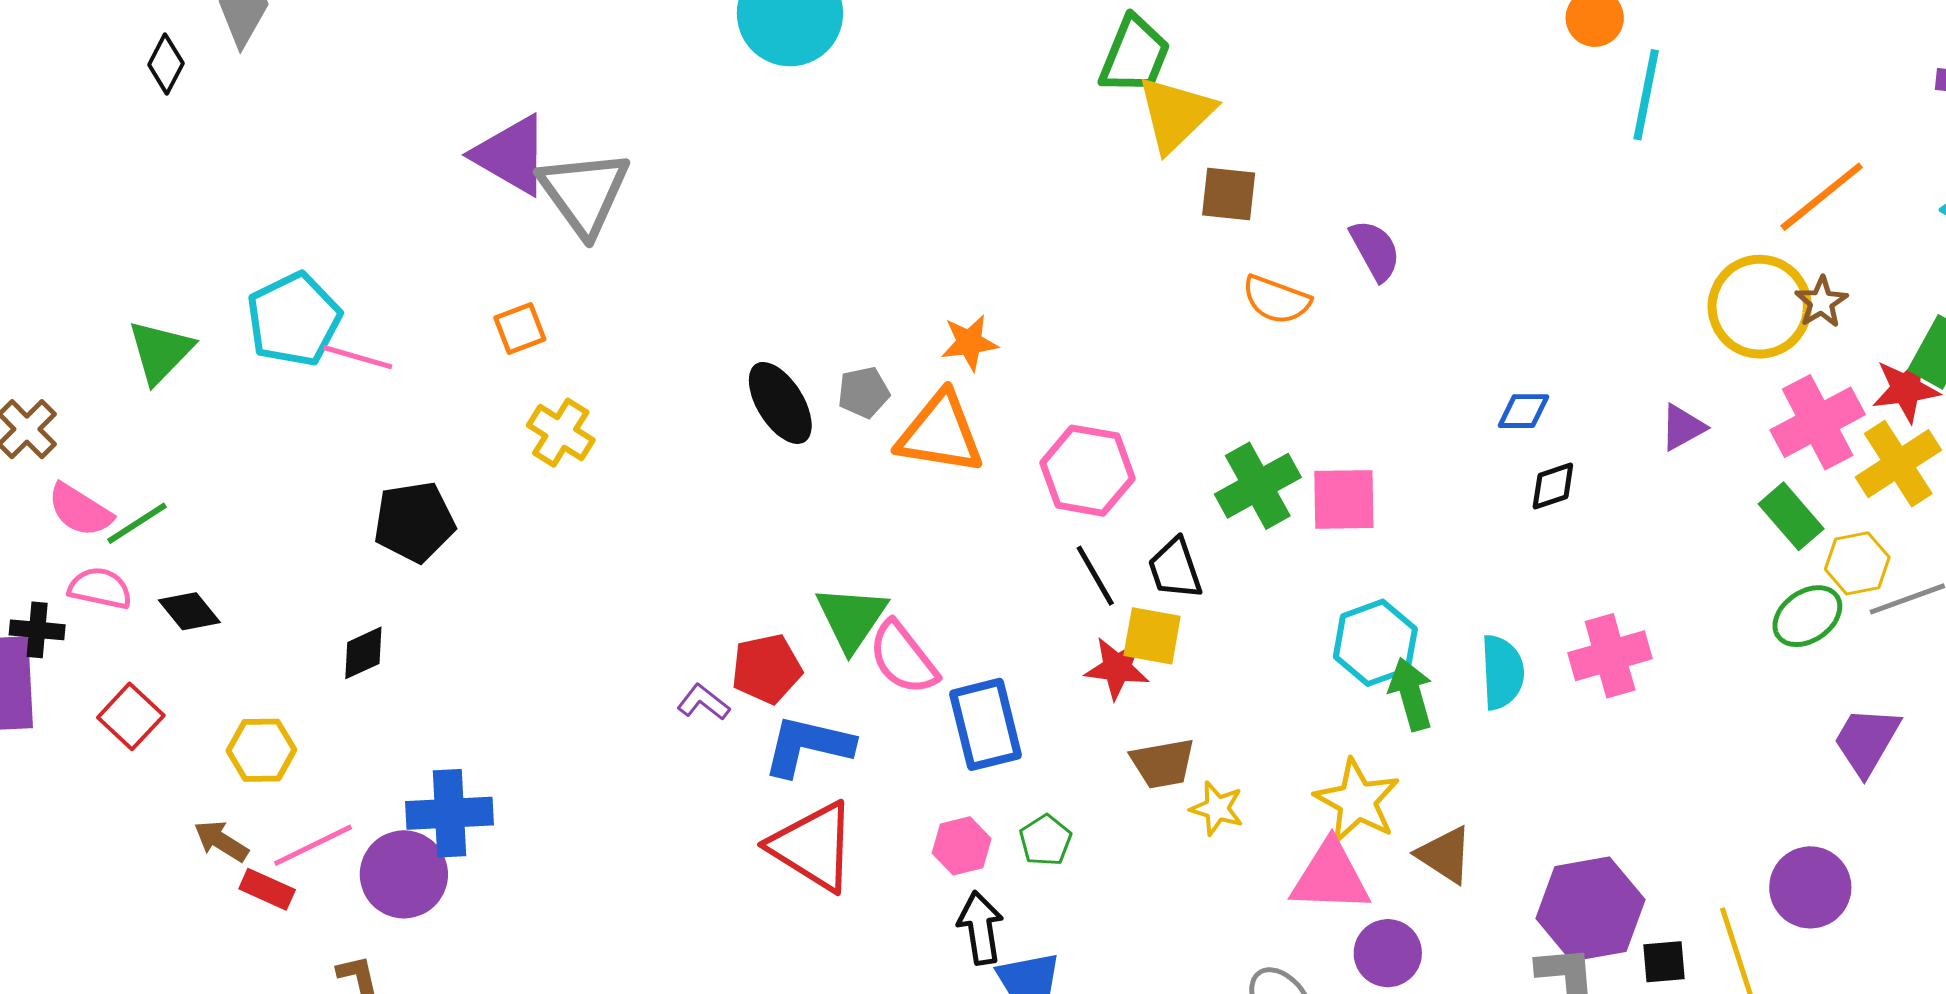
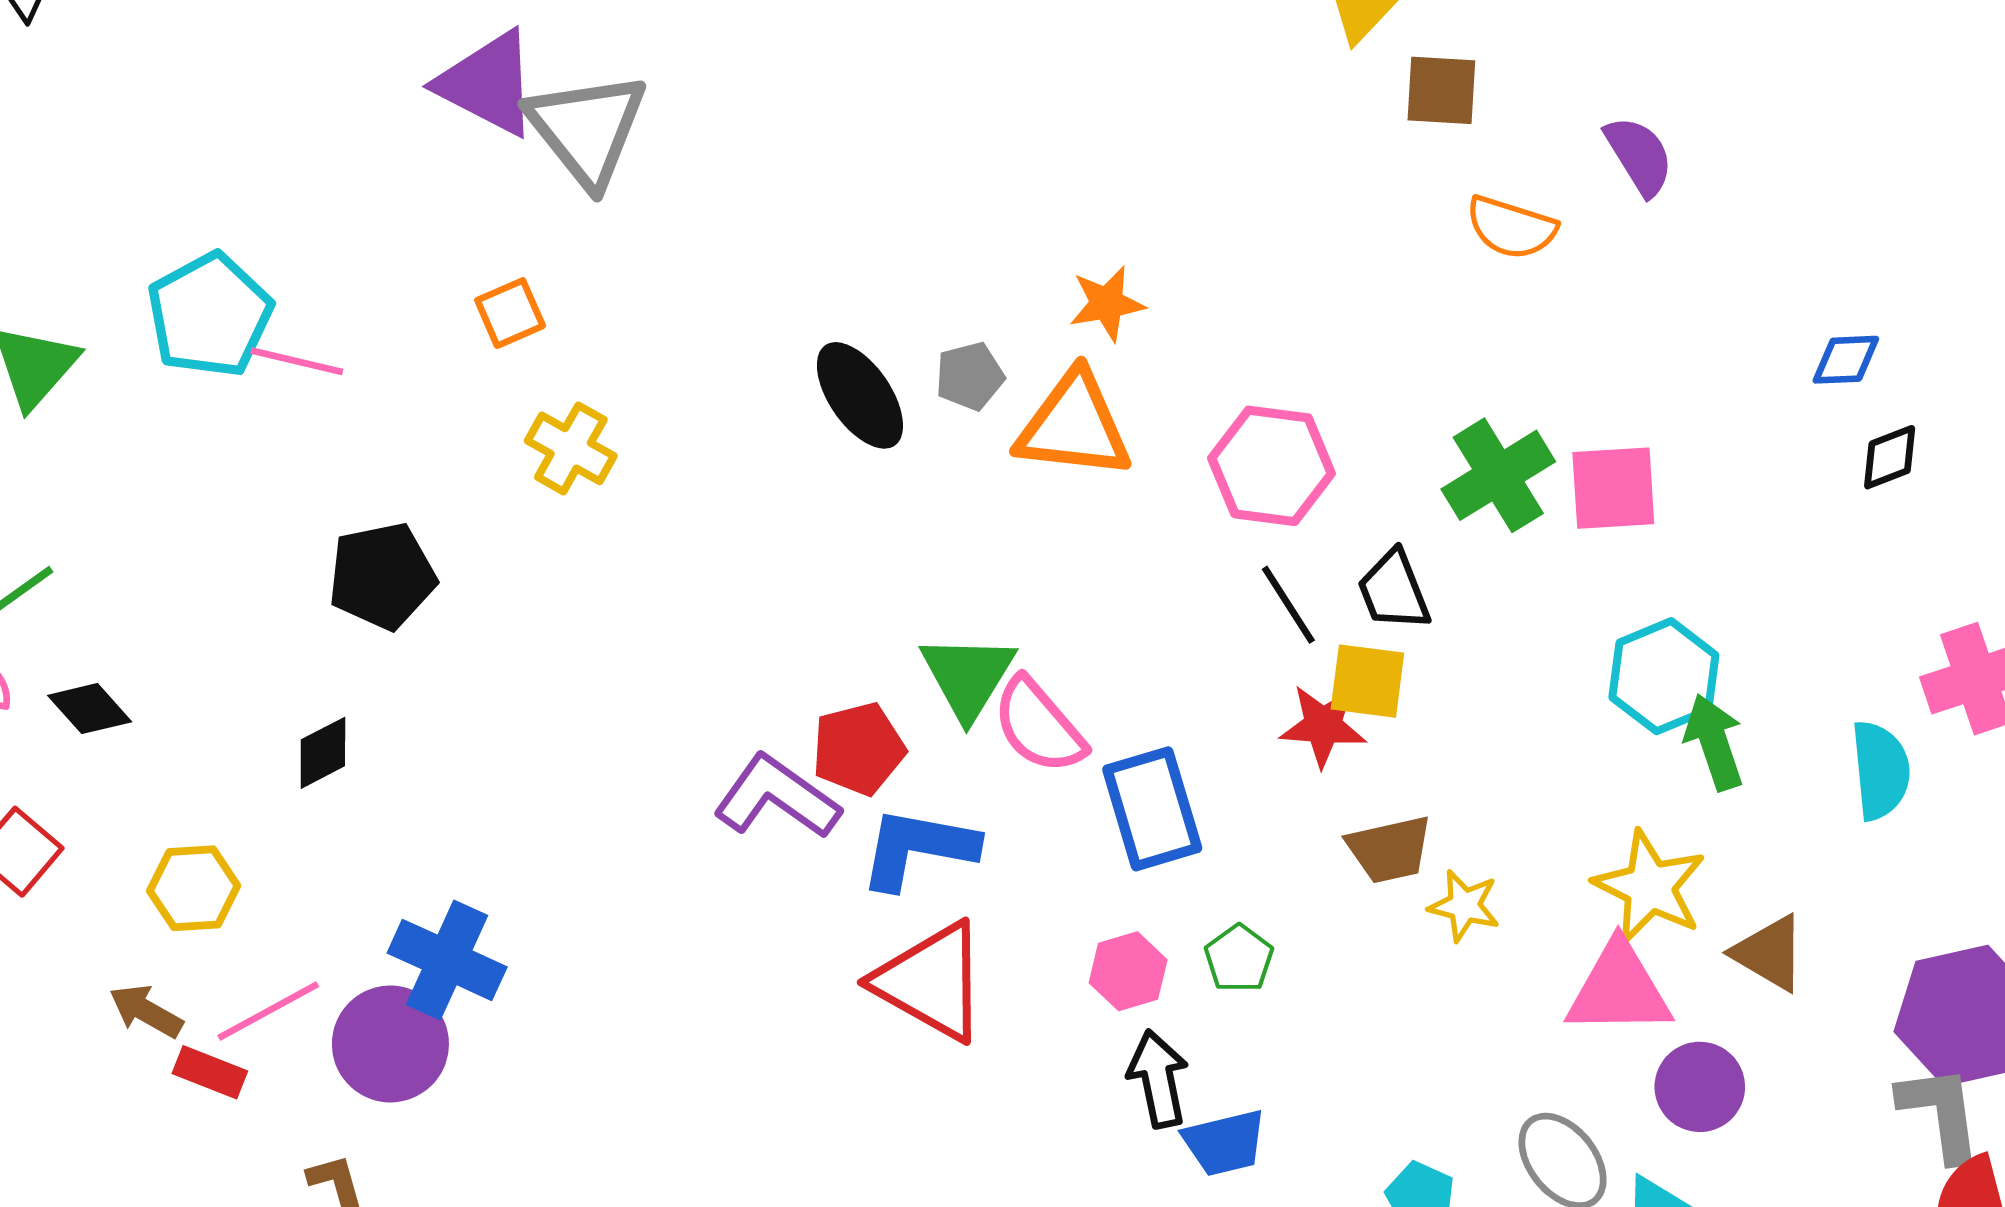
cyan semicircle: (1502, 672) -> (1880, 770), moved
purple L-shape: (703, 702) -> (777, 797), size x1.8
blue cross: (449, 813) -> (447, 960), turned 30

